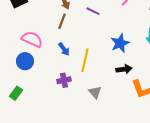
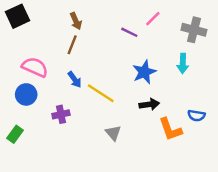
purple line: (93, 11) -> (129, 32), moved
yellow line: (85, 60) -> (101, 93), turned -70
purple cross: (64, 80) -> (61, 114), moved

